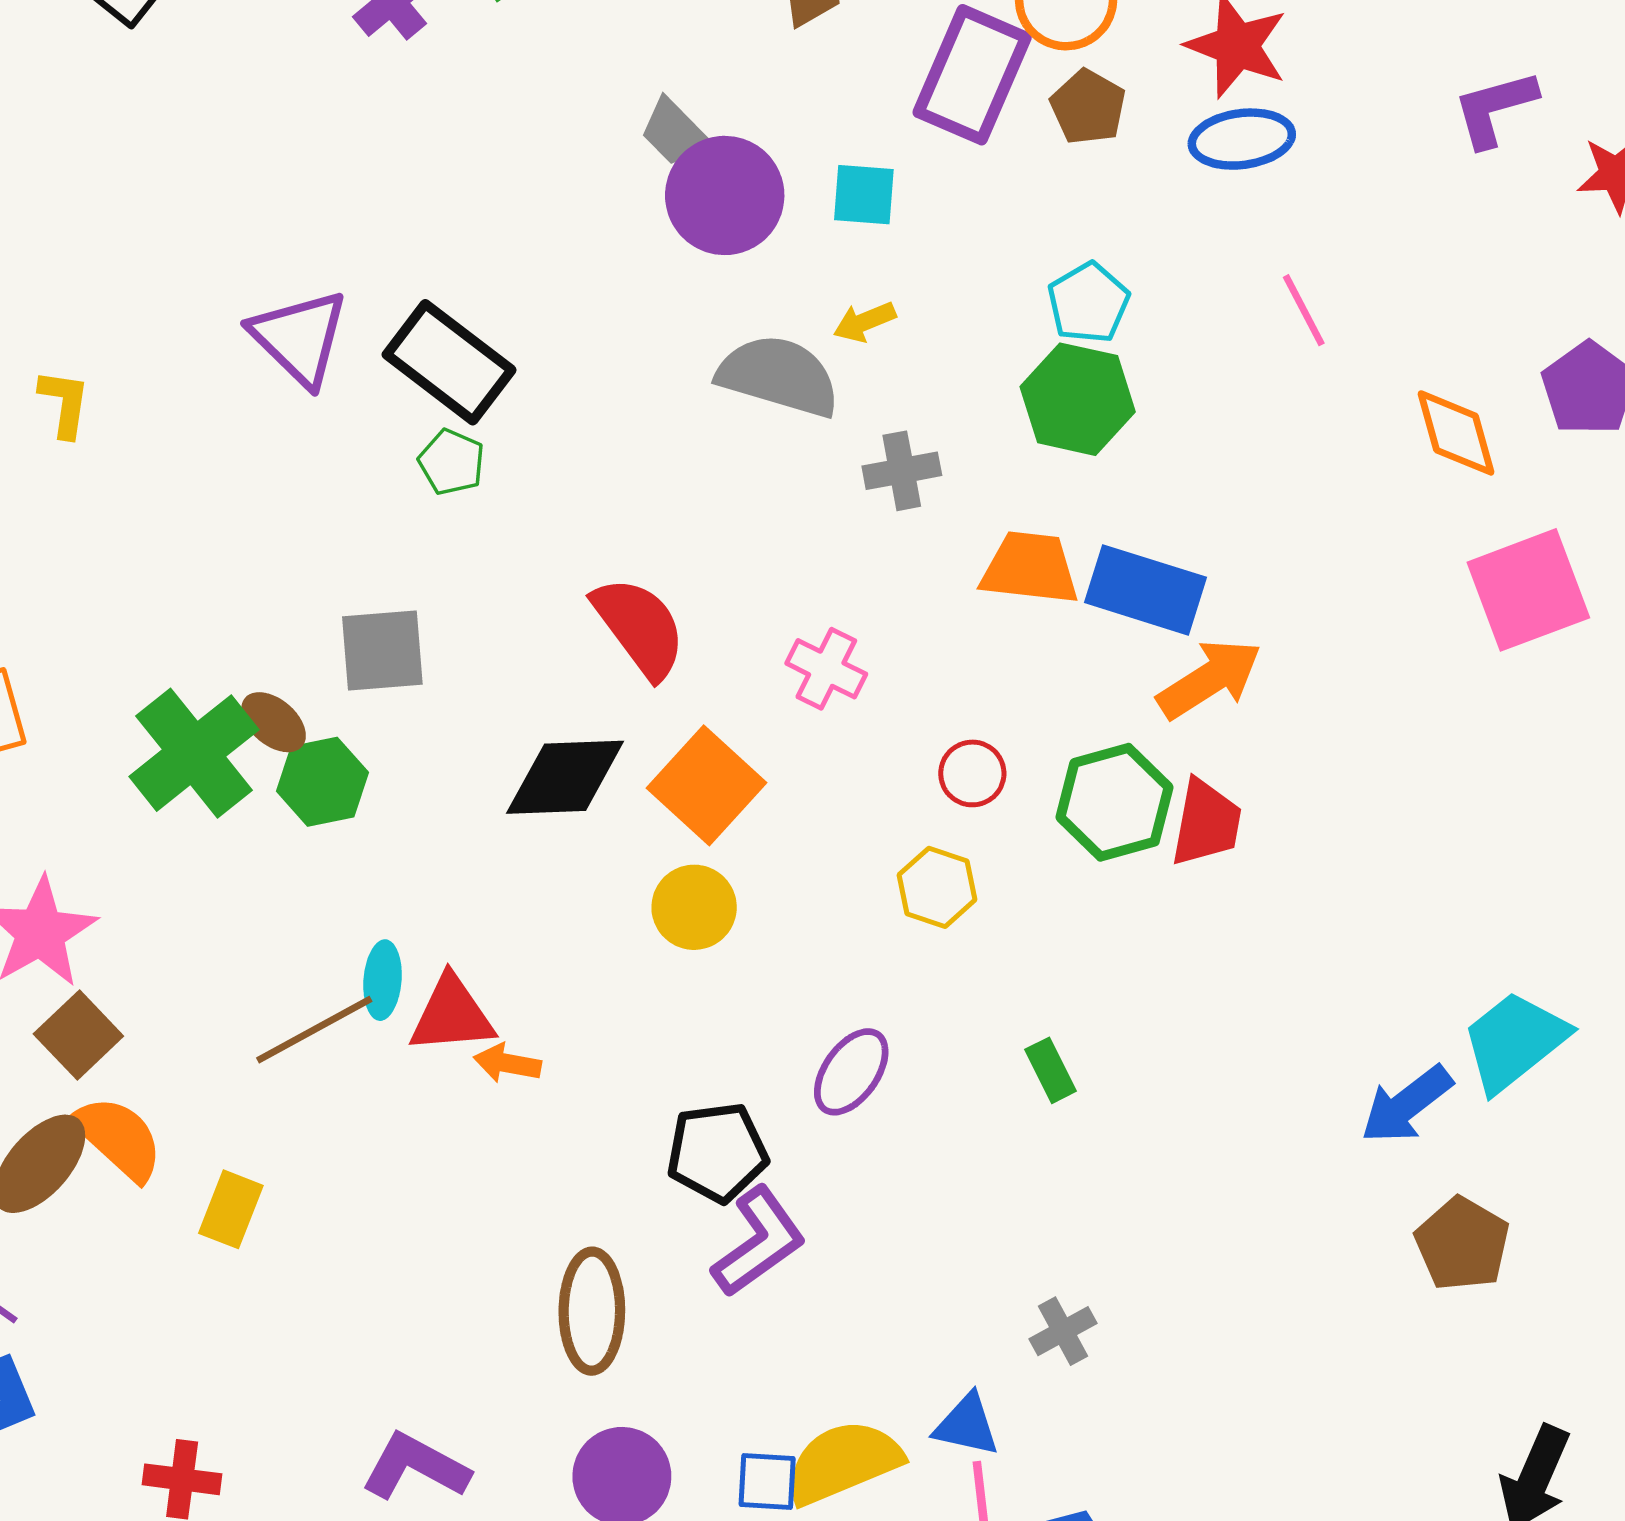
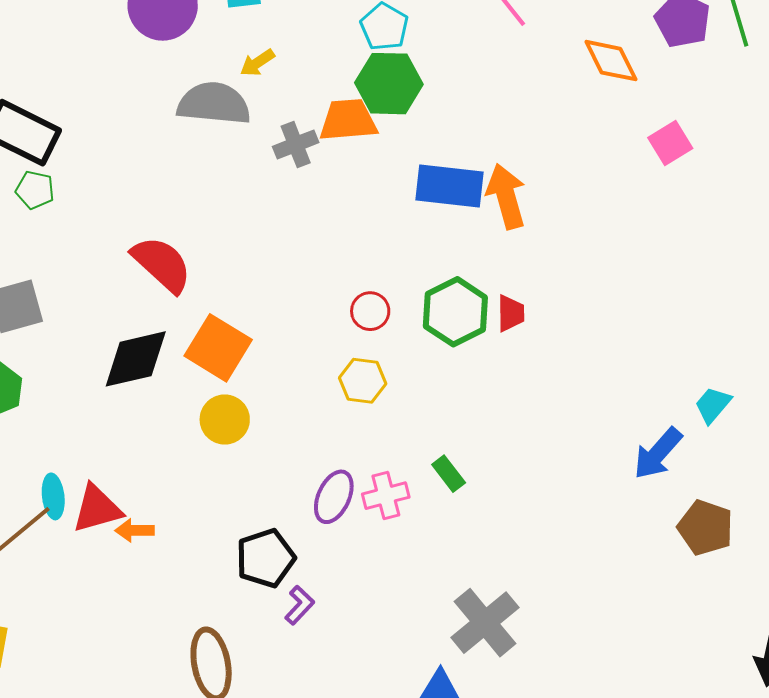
orange trapezoid: (1030, 568) -> (348, 120), moved
pink square: (1528, 590) -> (670, 143), size x0.6
pink cross: (826, 669) -> (386, 496), moved, turned -30
orange arrow: (1209, 679) -> (506, 196), moved, turned -62
red trapezoid: (1206, 823) -> (511, 313), size x0.7
cyan trapezoid: (1514, 1041) -> (713, 405), size x0.6
purple L-shape: (759, 1242) -> (300, 605), size x0.6
gray cross: (1063, 1331) -> (485, 623), size x1.8

